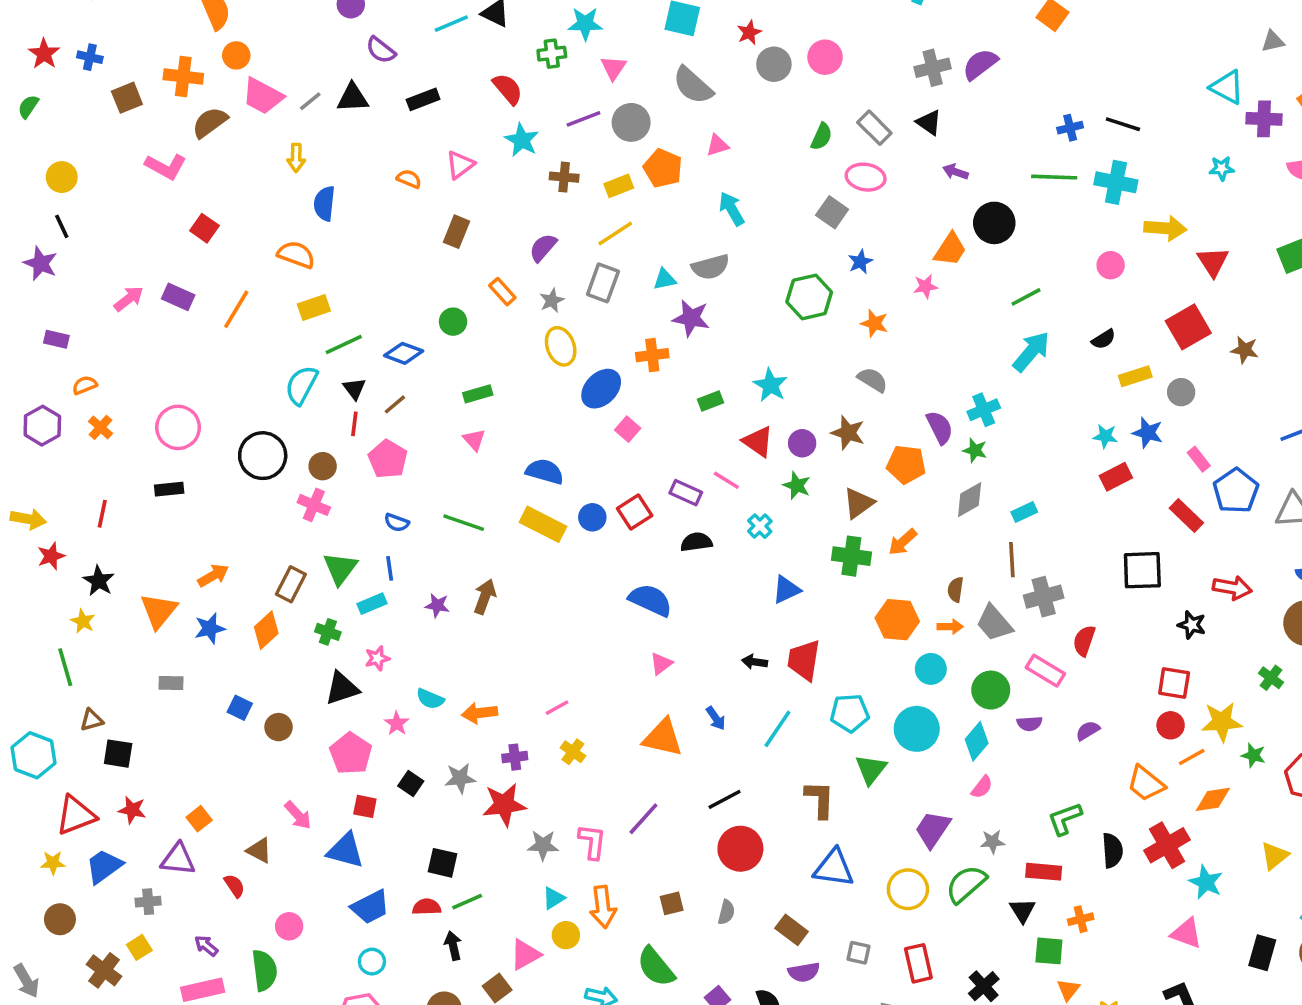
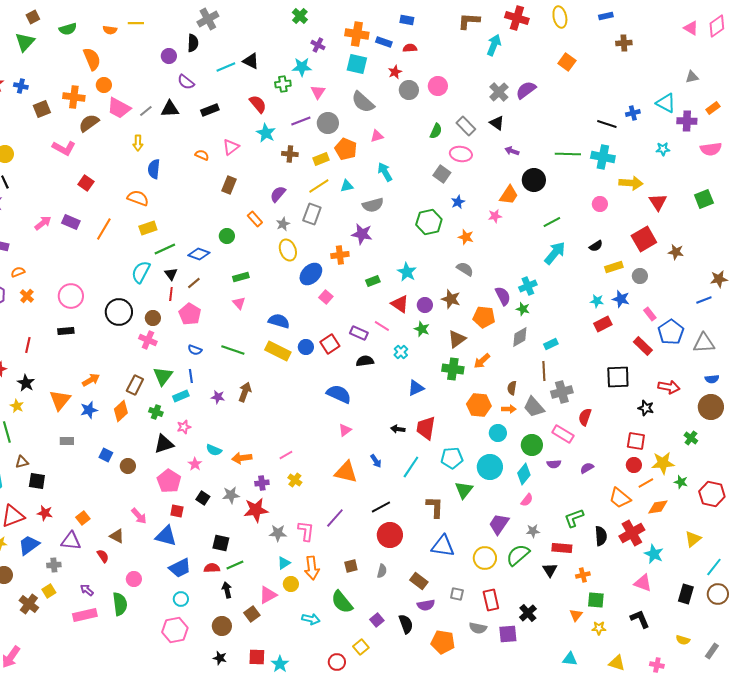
gray cross: (933, 68) -> (499, 92), turned -30
blue cross: (1070, 128) -> (633, 113), moved
cyan triangle: (665, 279) -> (347, 186), moved
green square: (1049, 951) -> (596, 600), moved

